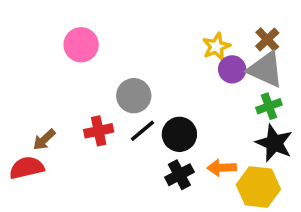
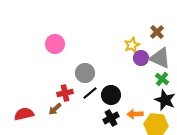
brown cross: (267, 40) -> (157, 32), moved
green cross: (269, 106) -> (162, 79), turned -32
brown arrow: (44, 140) -> (55, 109), moved

